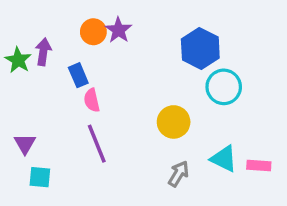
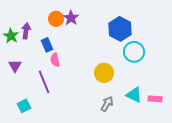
purple triangle: (25, 144) -> (15, 66), moved
purple line: (97, 144) -> (44, 82), moved
cyan square: (40, 177) -> (24, 106), turned -32

